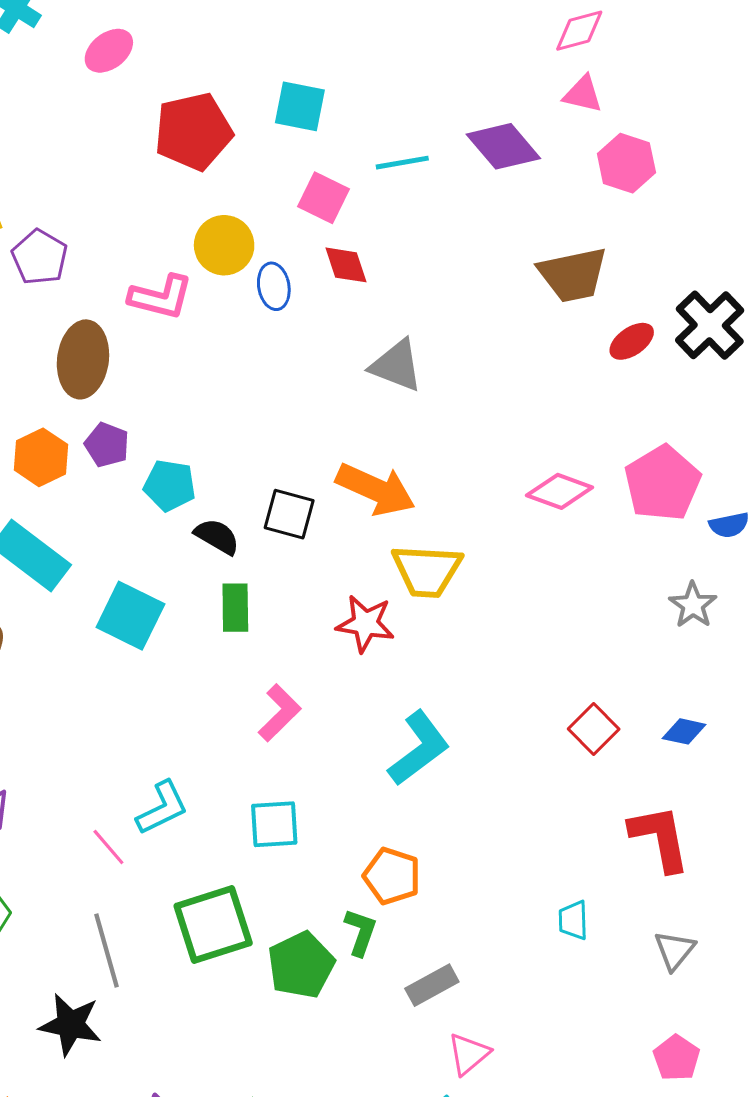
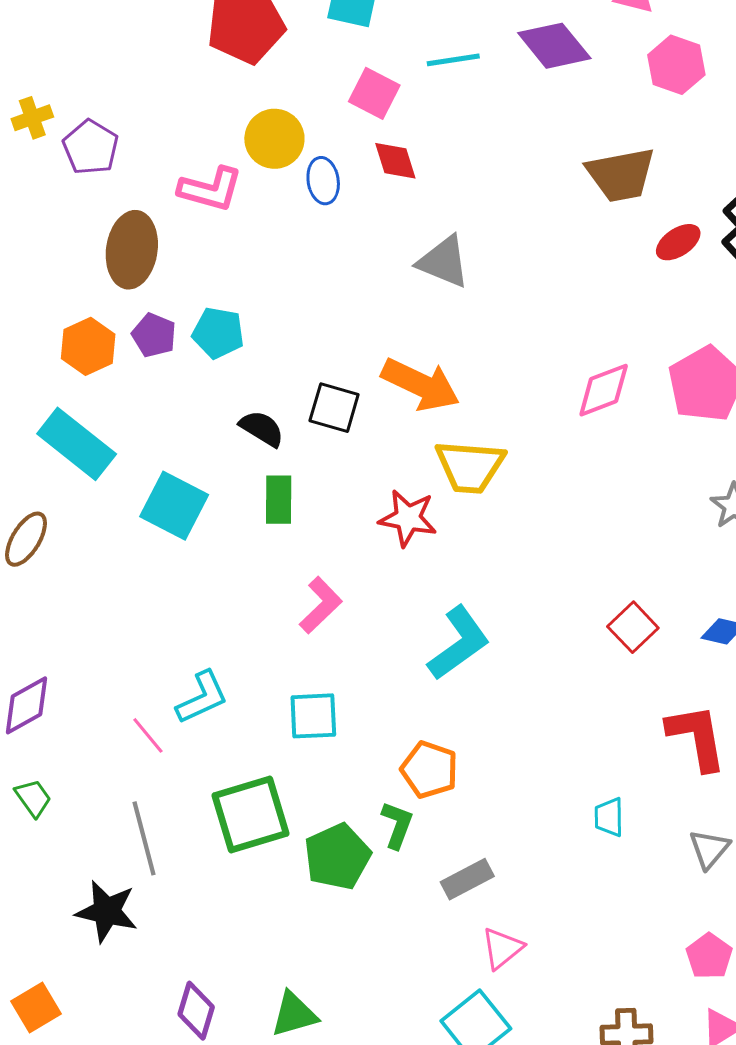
cyan pentagon: (170, 485) -> (218, 333), moved
pink diamond: (560, 491) -> (604, 390), turned -42

